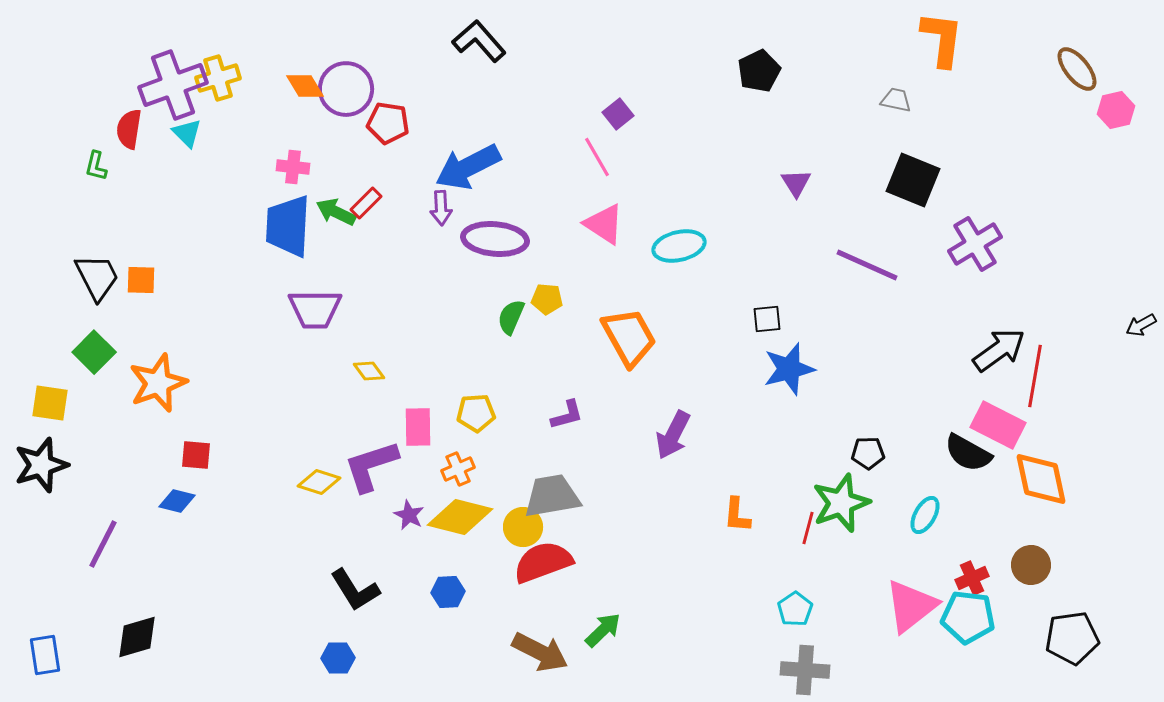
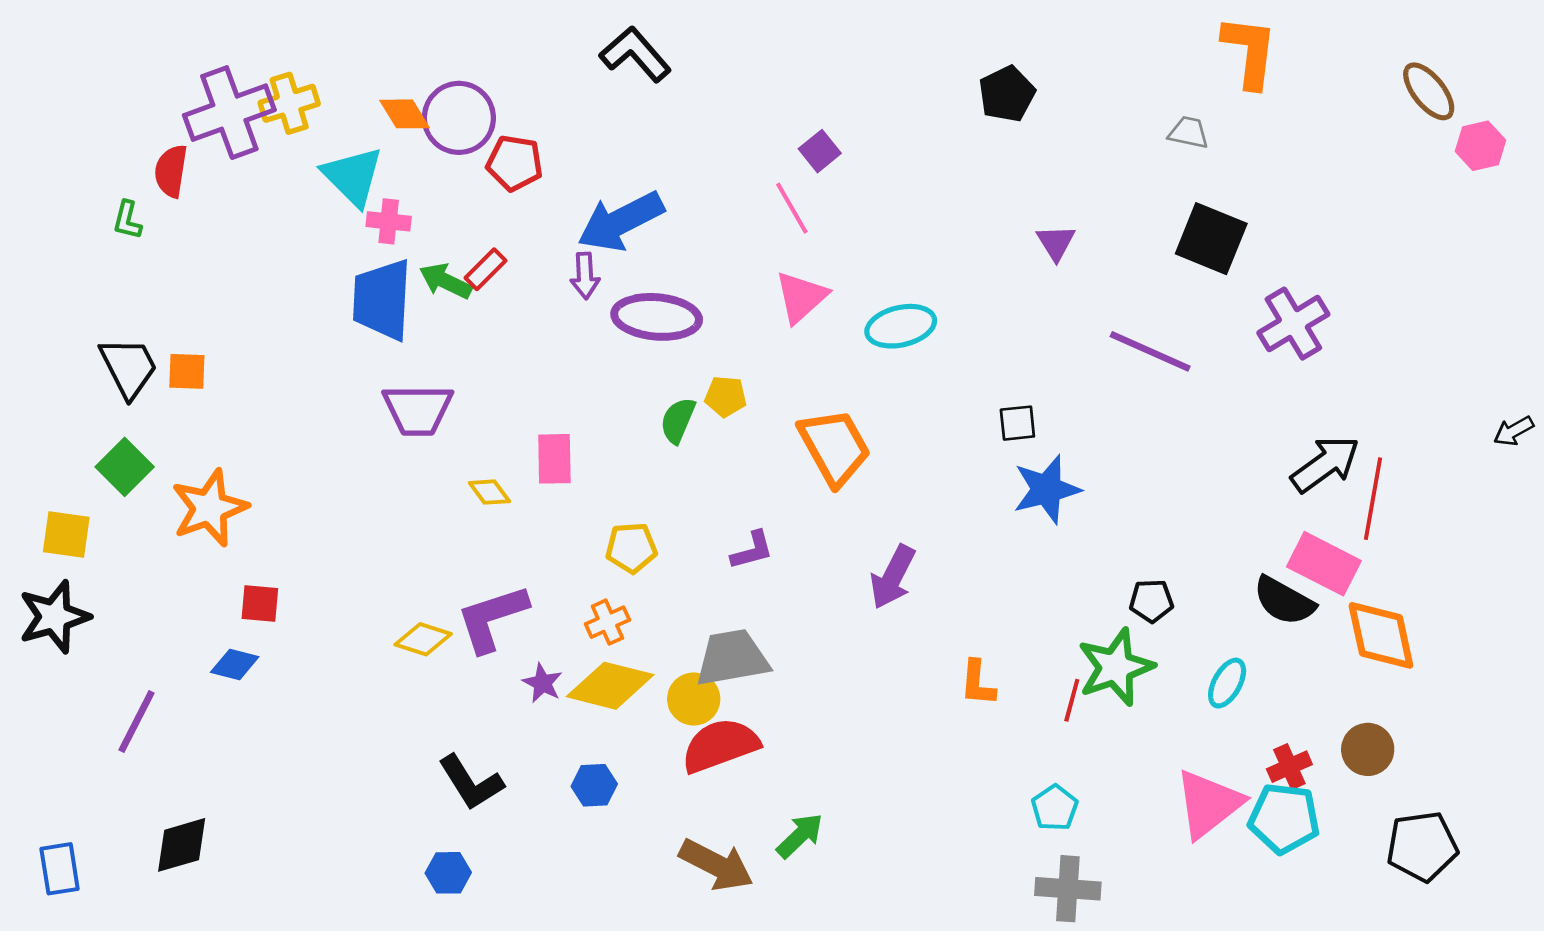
cyan triangle: (187, 133) -> (353, 176), moved, size x1.6
pink triangle: (604, 224) -> (801, 297), turned 45
pink rectangle: (418, 427) -> (554, 459), moved

